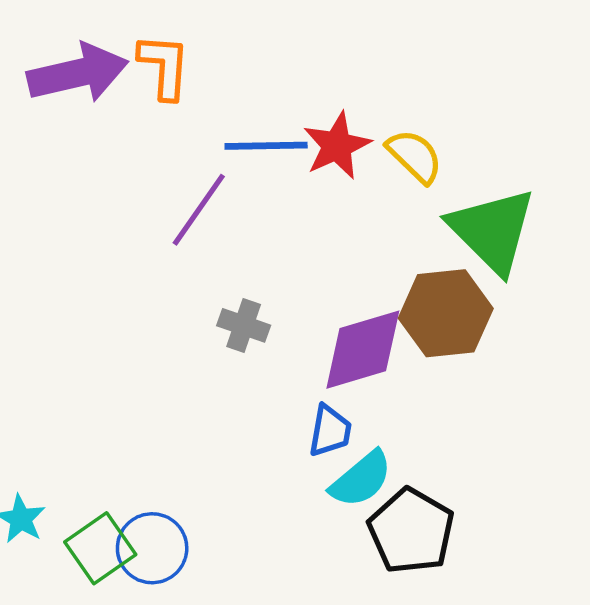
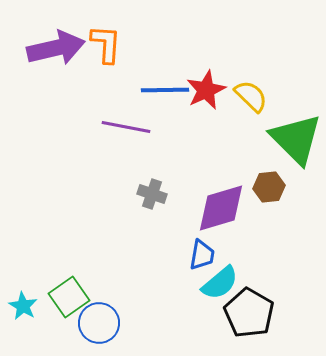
purple line: (199, 210) -> (126, 127), turned 66
brown hexagon: (446, 313) -> (269, 187), size x0.6
green square: (100, 548) -> (69, 297), moved

